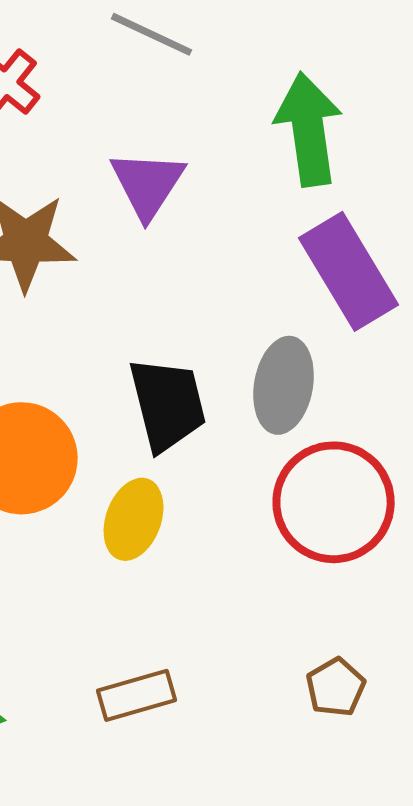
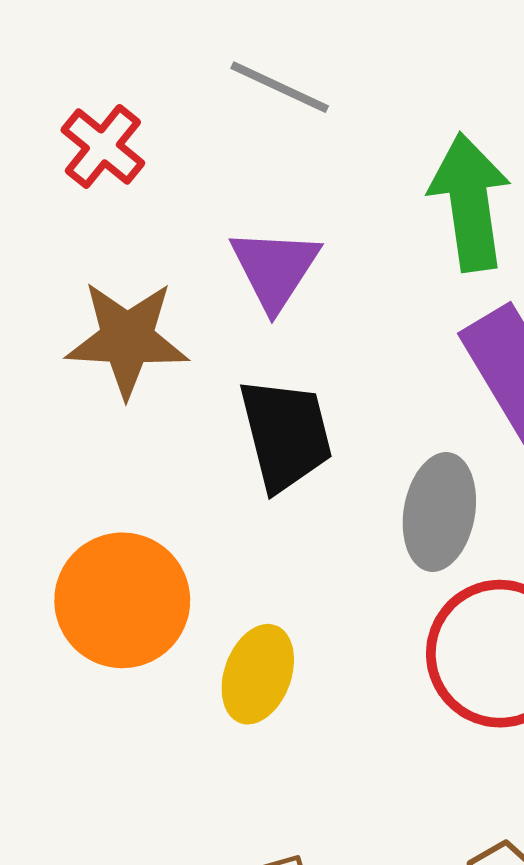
black trapezoid: (168, 404) -> (286, 435), moved

